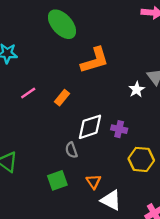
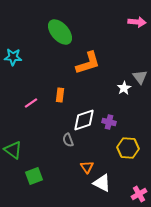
pink line: (28, 93) -> (31, 103), moved
orange rectangle: (62, 98) -> (60, 95), turned -32
green square: (57, 180) -> (34, 176), moved

